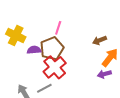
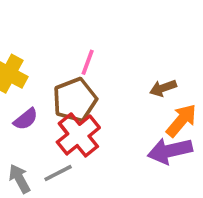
purple semicircle: (34, 50) -> (26, 119), moved, turned 144
purple arrow: (104, 74) -> (170, 151), size x1.6

